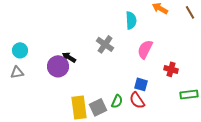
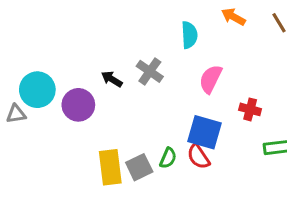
cyan circle: (20, 50) -> (37, 90), moved, size x1.5
black arrow: (69, 57) -> (112, 79), moved
blue square: (141, 84) -> (205, 132), size x1.6

